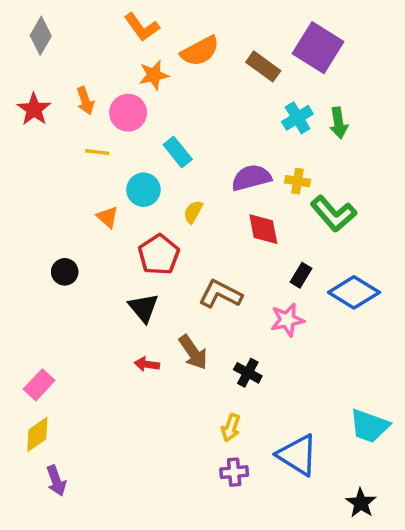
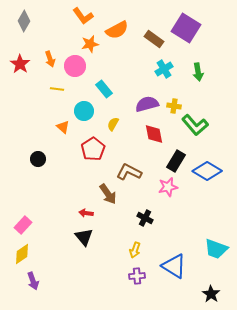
cyan cross: (297, 118) -> (164, 69), moved
black rectangle: (301, 275) -> (176, 161), size x1.5
black triangle: (143, 308) -> (84, 237), moved
brown arrow: (193, 352) -> (108, 194), moved

